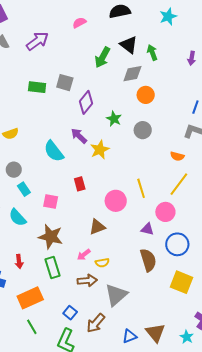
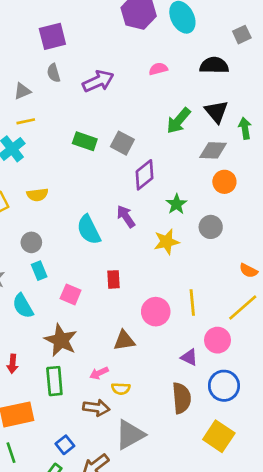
yellow star: (100, 150) -> (167, 242), moved

